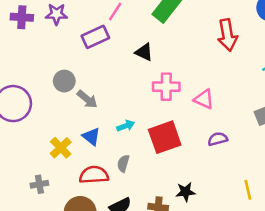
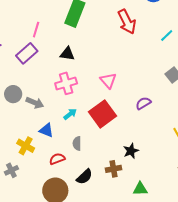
pink cross: (166, 87) -> (66, 83), moved
pink triangle: (204, 99) -> (108, 81), moved, turned 42
red semicircle: (94, 175) -> (57, 159), size x0.7
gray cross: (39, 184) -> (11, 170), moved

